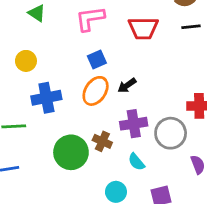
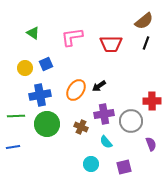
black line: (191, 27) -> (146, 43), turned -64
blue square: (97, 60) -> (46, 64), moved
green circle: (71, 152) -> (47, 124), moved

